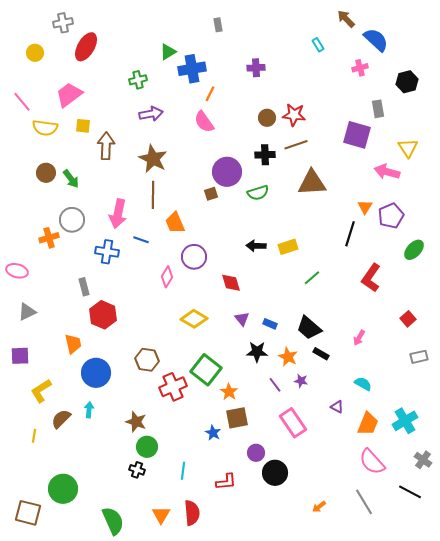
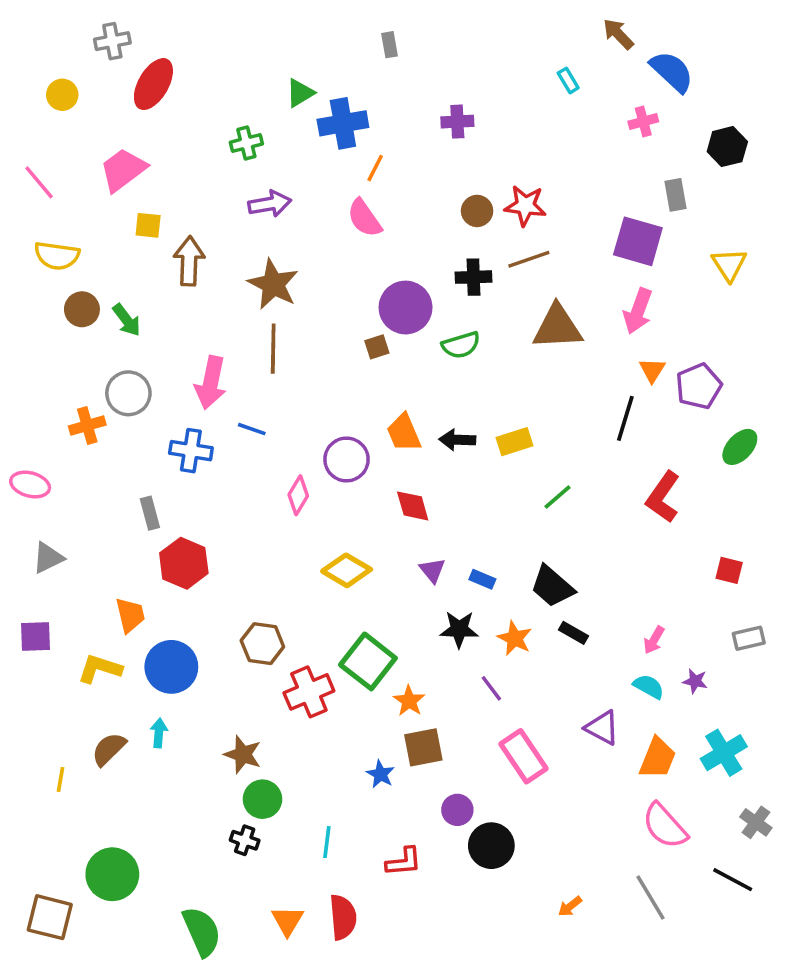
yellow semicircle: (45, 128) -> (57, 256), moved
pink arrow: (387, 172) -> (638, 311), moved, turned -85
orange trapezoid: (175, 223) -> (404, 433), moved
red square: (408, 319) -> (729, 570), turned -35
pink arrow: (359, 338) -> (654, 640), moved
purple star: (301, 381) -> (695, 681), moved
yellow L-shape: (41, 391) -> (100, 669), moved, turned 50
purple triangle: (337, 407) -> (602, 728), size x1.5

